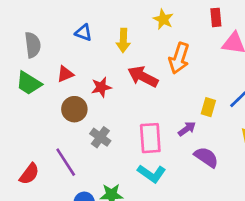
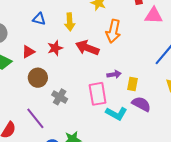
red star: (101, 87) -> (55, 48), moved
yellow rectangle: (208, 107) -> (133, 84), moved
purple arrow: (187, 129) -> (114, 74), moved, turned 32
cyan L-shape: (152, 174) -> (116, 113), moved

